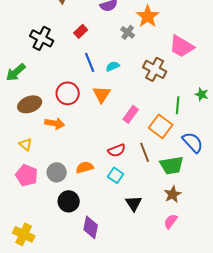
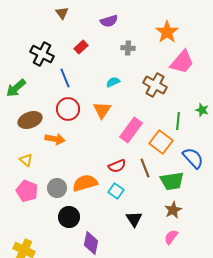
orange star: (148, 16) -> (167, 32), moved
gray cross: (128, 32) -> (128, 48), turned -32
pink trapezoid: (182, 46) -> (182, 62), turned -80
blue line: (90, 62) -> (65, 78), moved
pink rectangle: (131, 114) -> (131, 130), size x1.4
orange semicircle: (85, 167) -> (85, 183), size x1.4

